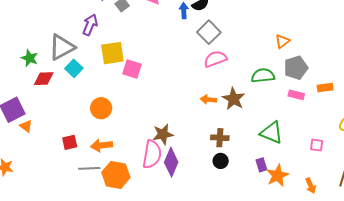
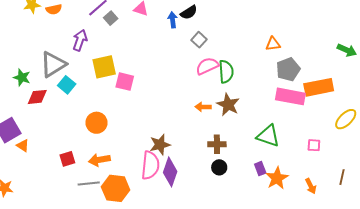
gray square: (209, 32) -> (199, 40), size x0.7
orange triangle: (282, 41) -> (273, 44), turned 35
green semicircle: (263, 76) -> (226, 72), moved, turned 95
orange rectangle: (325, 88) -> (319, 87), size x1.8
pink rectangle: (296, 95) -> (290, 96), size x1.8

